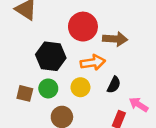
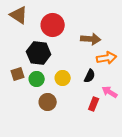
red circle: (83, 27) -> (53, 25), moved
orange arrow: (93, 62) -> (107, 58), moved
brown square: (25, 93) -> (18, 74), moved, turned -32

